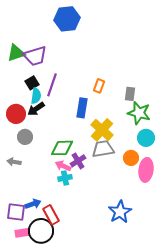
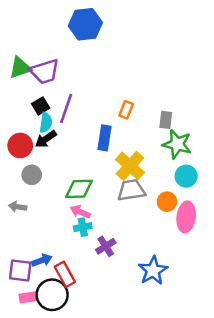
purple cross: (78, 161) -> (106, 246), moved

